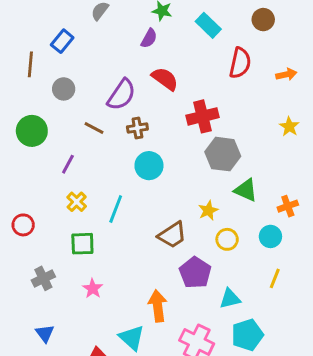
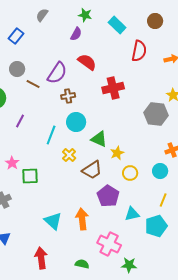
brown line: (94, 128) -> (33, 84), moved
gray hexagon: (223, 154) -> (156, 114), moved
green triangle: (246, 190) -> (99, 139), moved
yellow cross: (77, 202) -> (69, 155), moved
cyan line: (116, 209) -> (51, 135), moved
pink star: (93, 289) -> (12, 163), moved
cyan pentagon: (247, 335) -> (156, 226), moved
cyan triangle: (132, 338) -> (53, 221), moved

